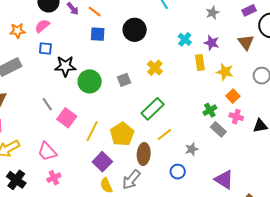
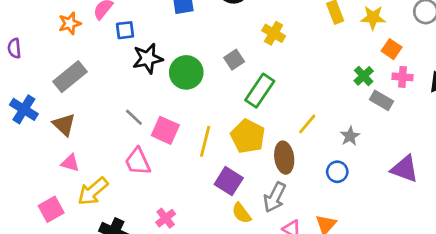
blue square: (45, 48) -> (125, 30), moved
green rectangle: (153, 109) -> (260, 91), moved
pink trapezoid: (47, 152) -> (138, 162), moved, turned 30

